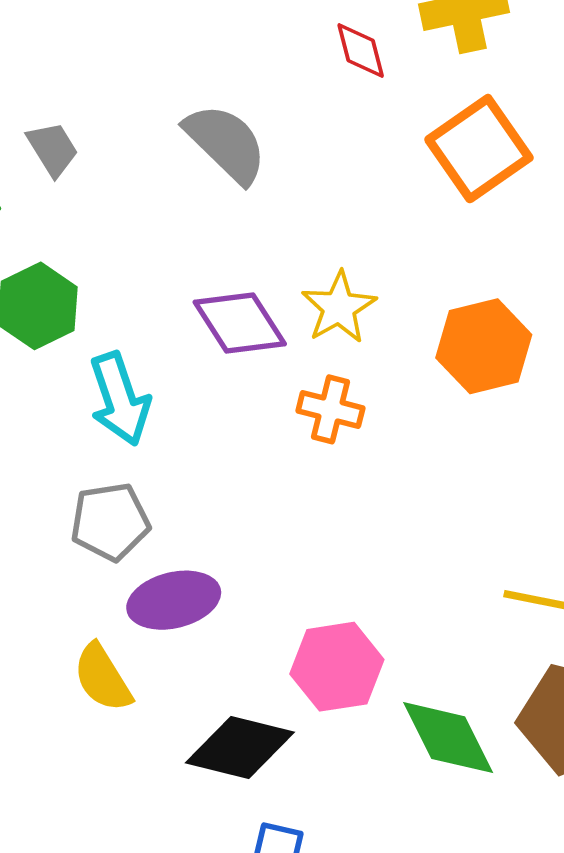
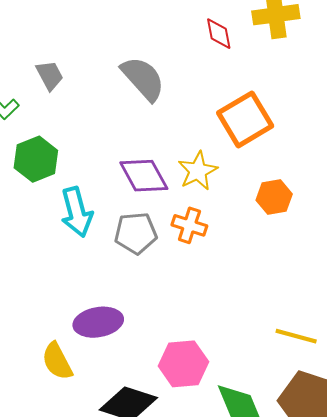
orange square: (479, 149) -> (245, 119), moved
orange hexagon: (484, 346) -> (274, 197), size x0.7
gray pentagon: (110, 522) -> (136, 233), moved

